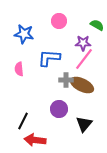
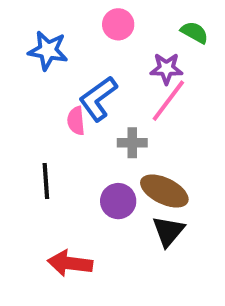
blue L-shape: (49, 58) -> (98, 99), turned -40
pink semicircle: (19, 69) -> (76, 121), moved
brown ellipse: (82, 85) -> (164, 191), moved
black line: (23, 121) -> (46, 181), moved, turned -30

